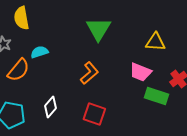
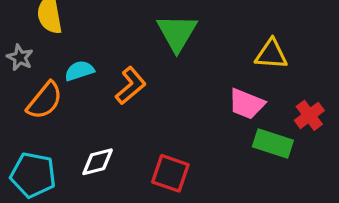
orange L-shape: (89, 73) -> (131, 86), moved
white diamond: (50, 107) -> (98, 162), turned 35

